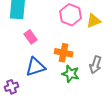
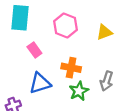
pink hexagon: (70, 15) -> (65, 26), moved
green star: (70, 74) -> (79, 91), turned 30

